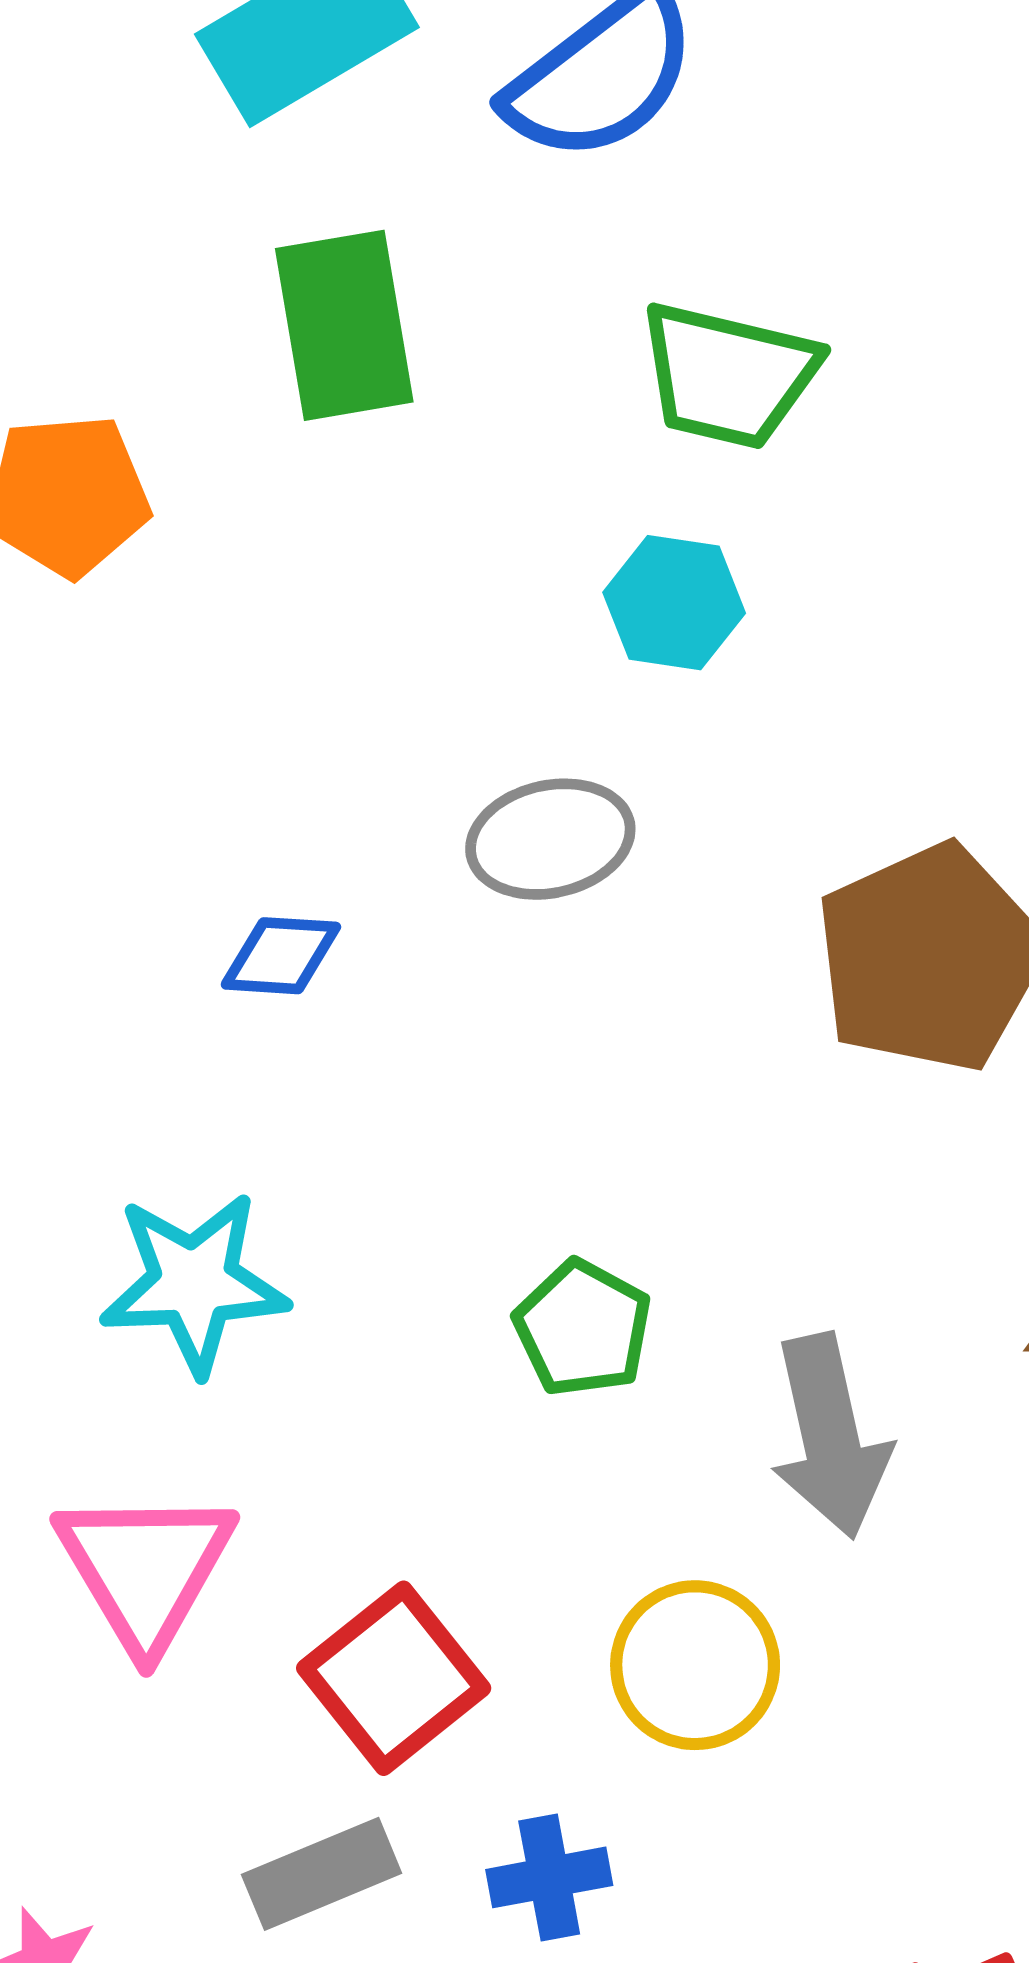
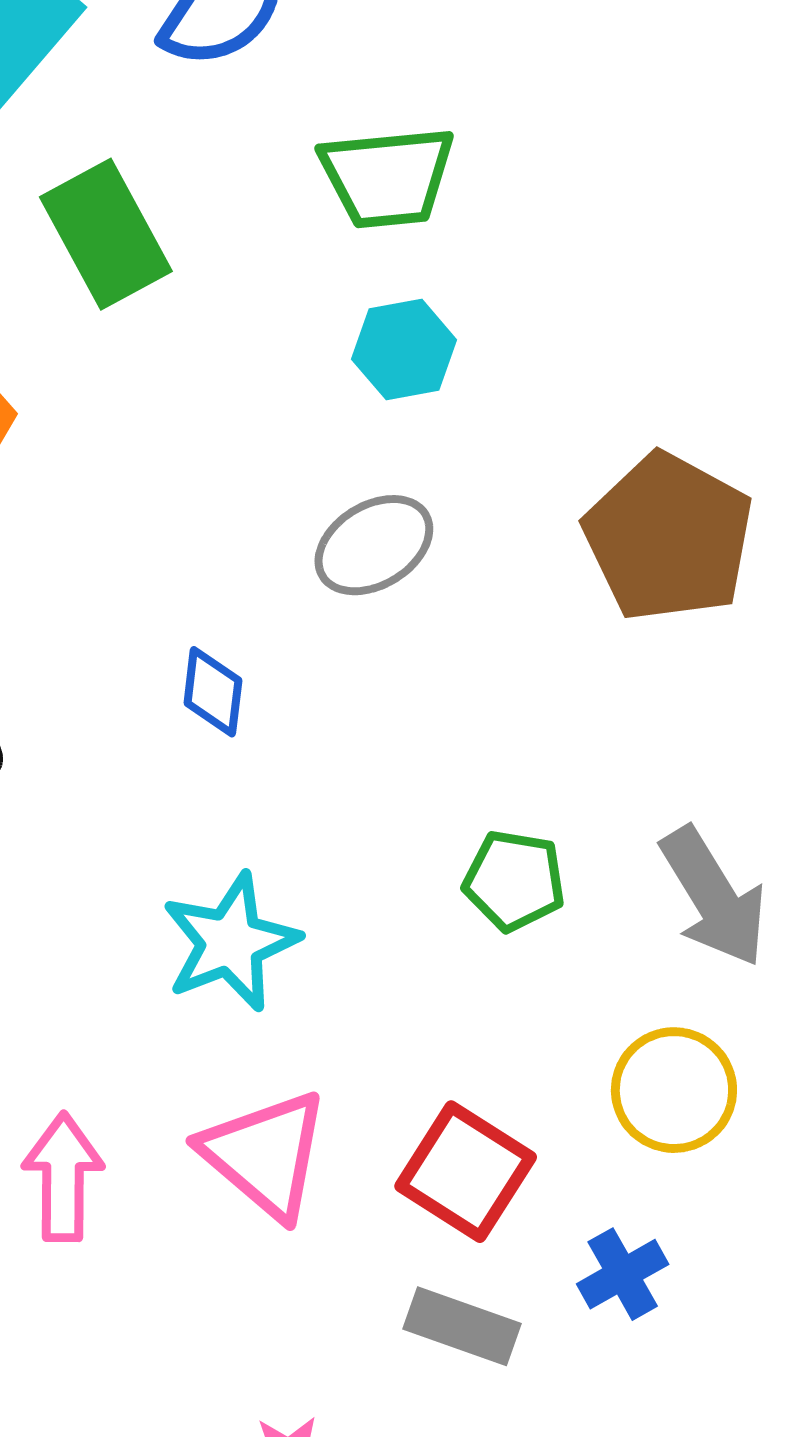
blue diamond: (281, 956) -> (213, 692), turned -68
gray rectangle: (322, 1874) -> (462, 1326), turned 61

